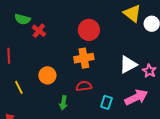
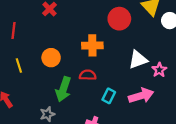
red circle: (89, 30) -> (119, 19), moved
green arrow: (63, 103) -> (63, 89), size x1.6

